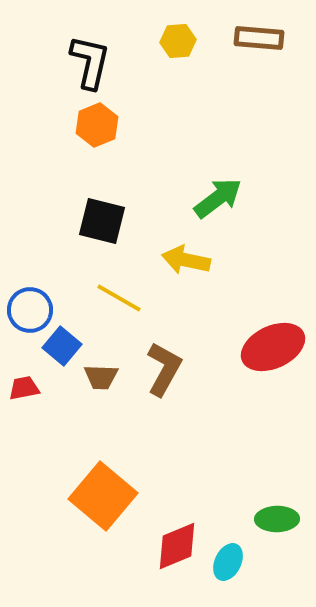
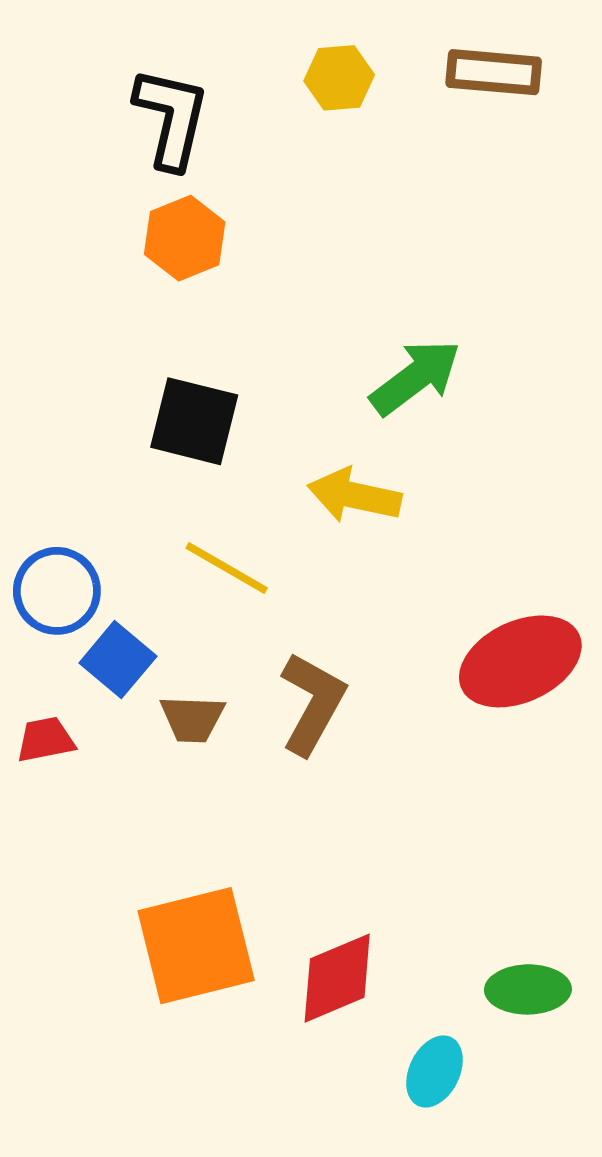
orange square: (103, 496) -> (196, 946), turned 36
red diamond: (177, 546) -> (337, 978), moved

